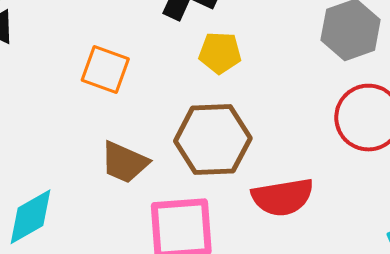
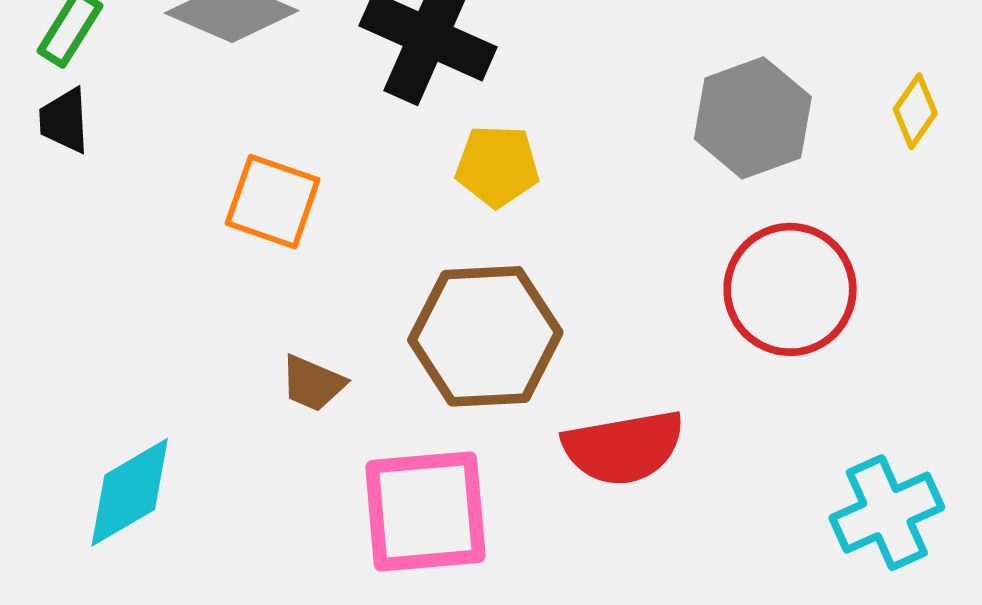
brown trapezoid: (125, 162) -> (313, 383), size x0.7

